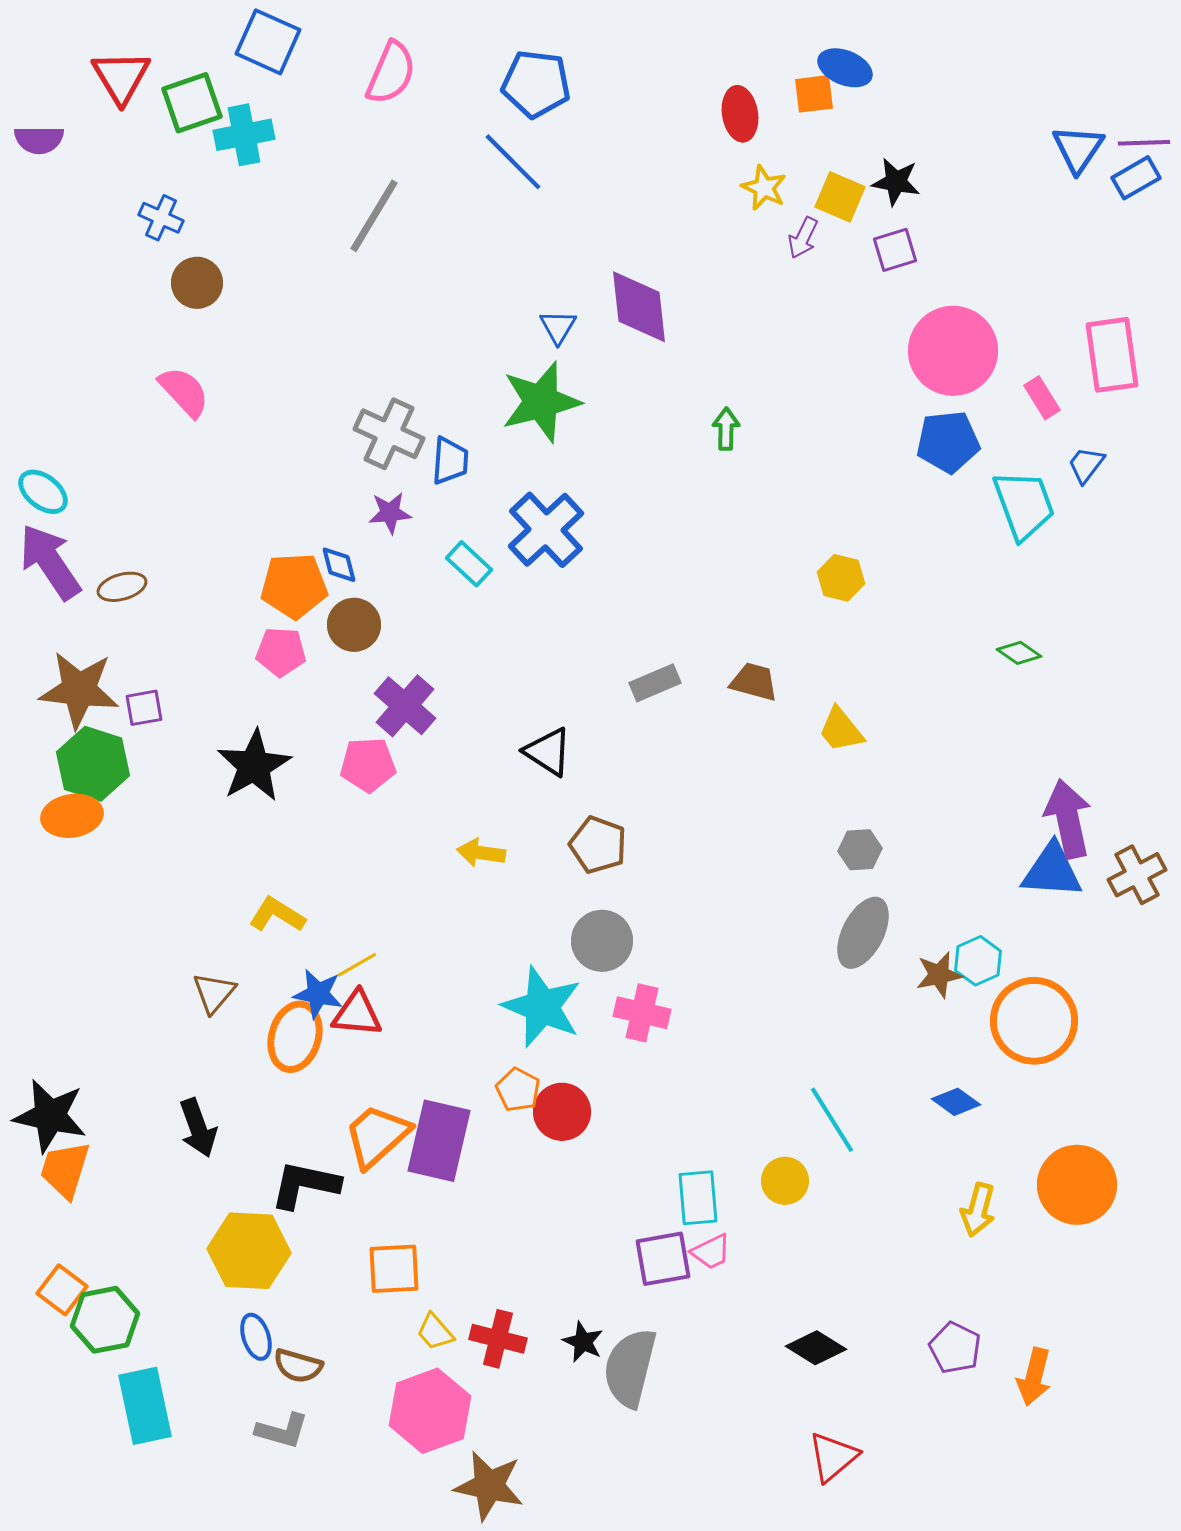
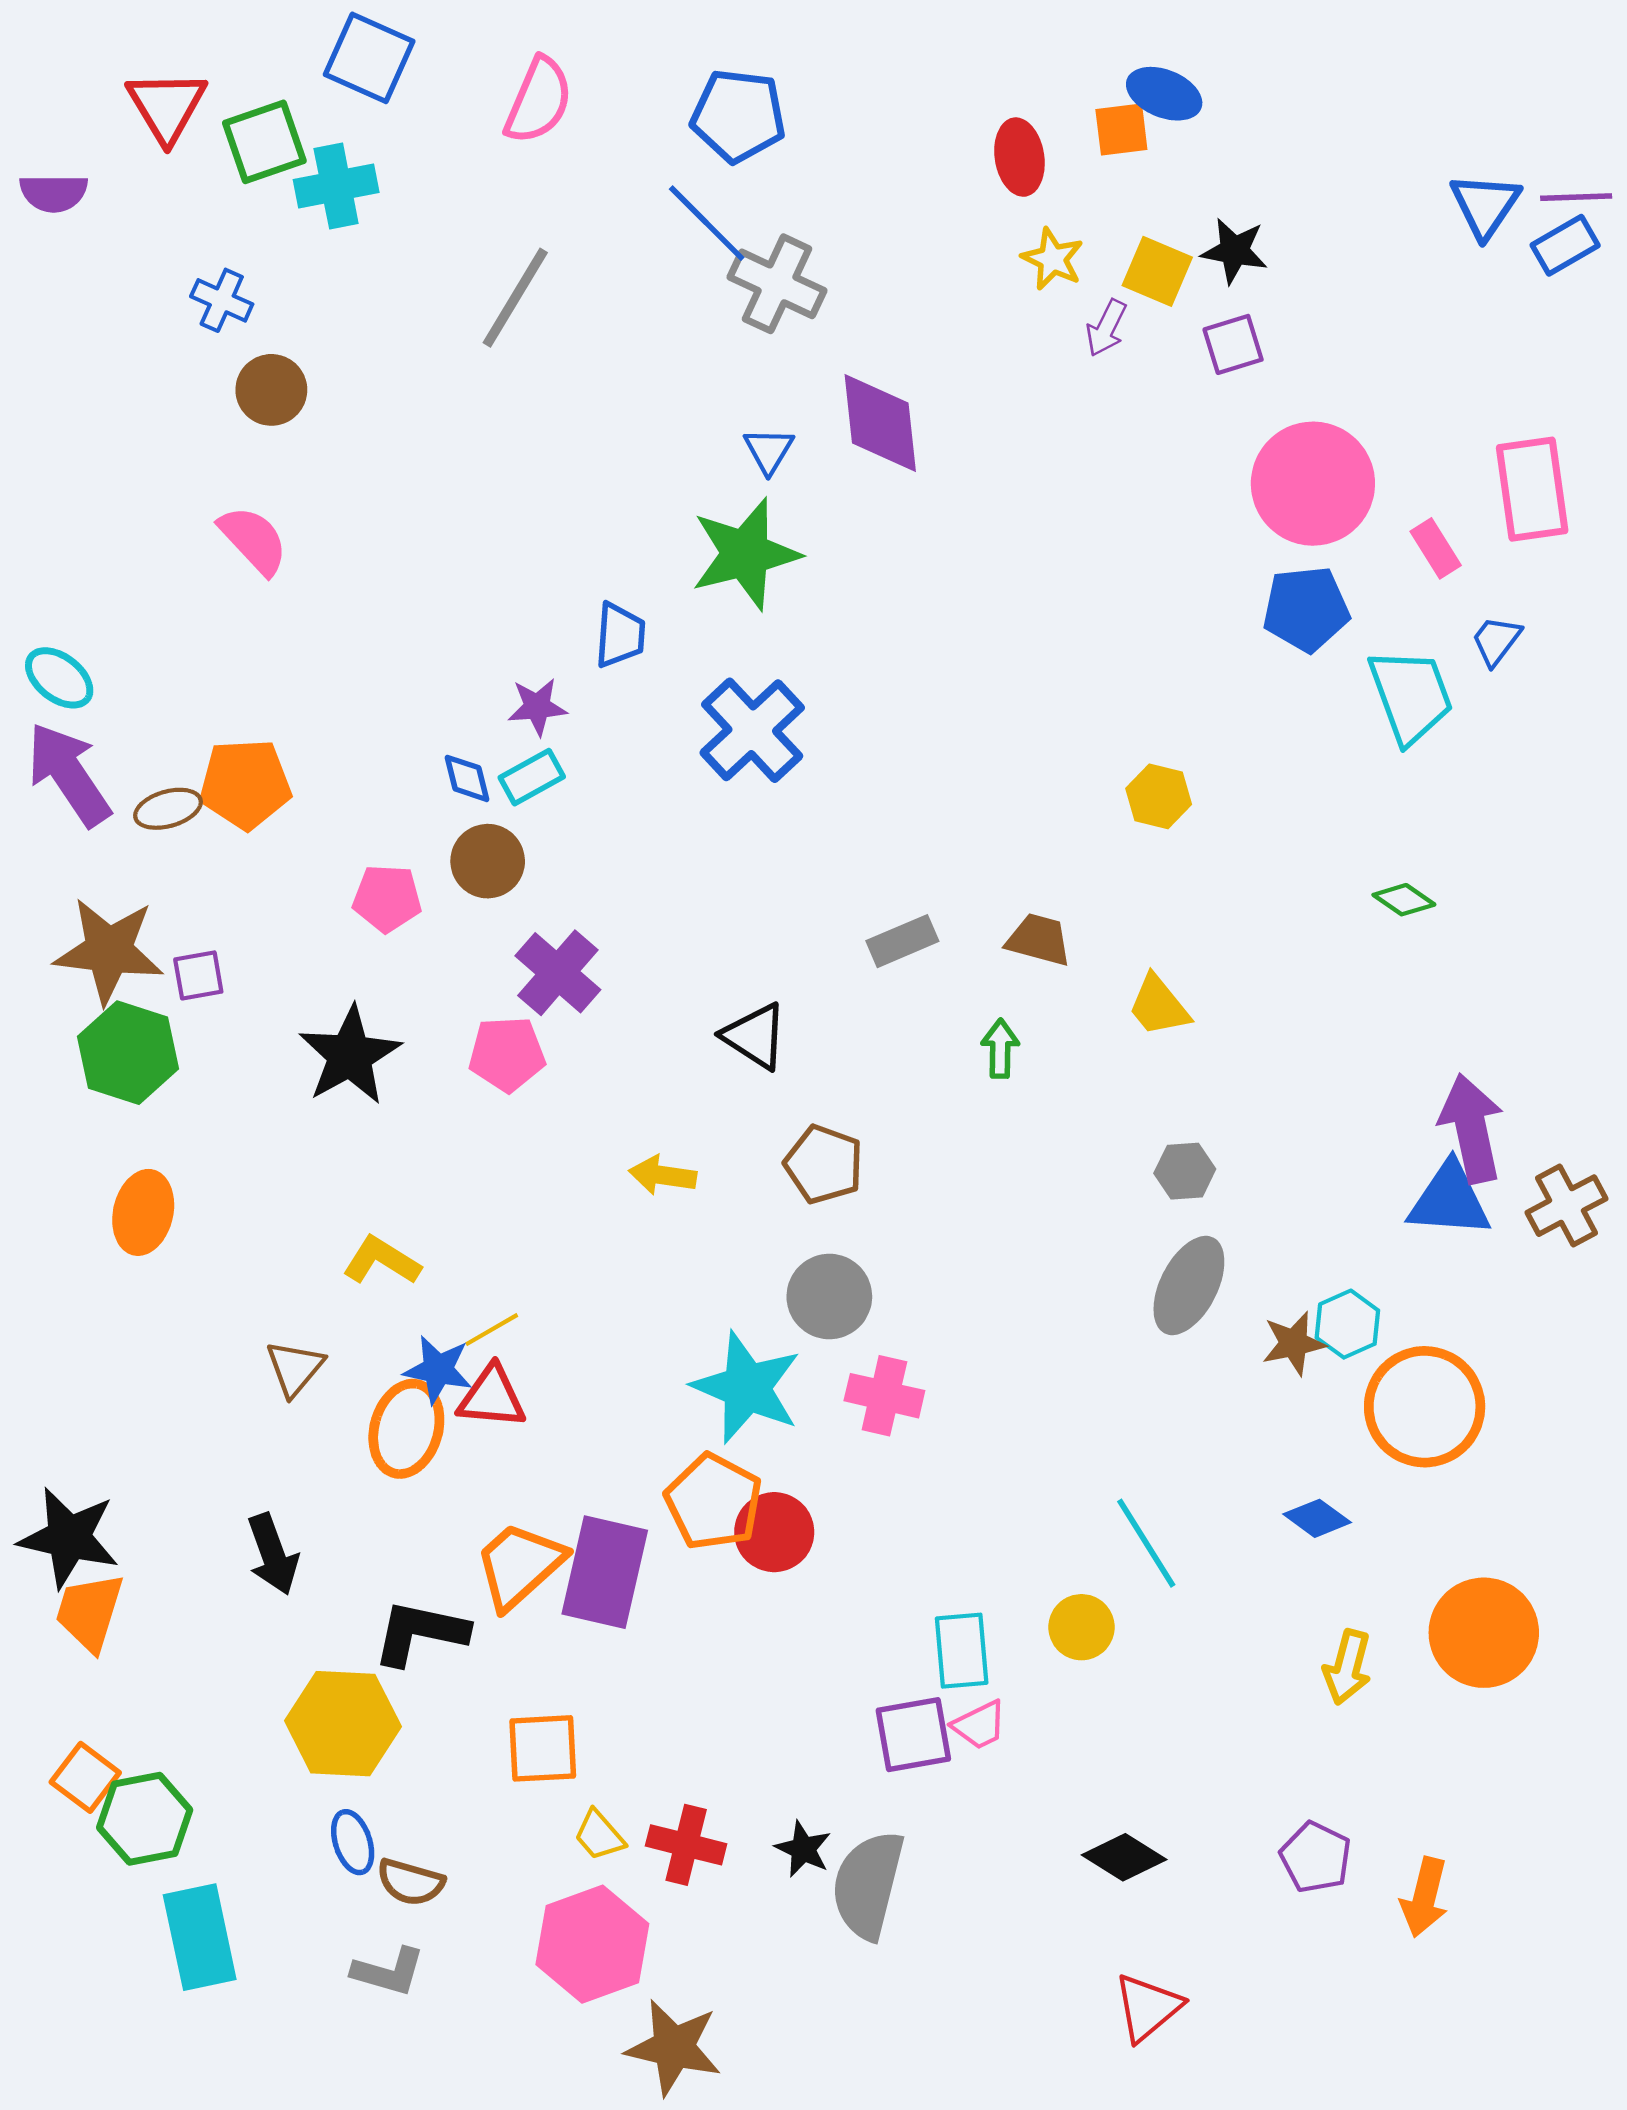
green arrow: (726, 429) -> (1000, 1049), moved
gray cross: (389, 434) -> (777, 284), moved
cyan rectangle: (469, 564) -> (532, 777), moved, turned -72
orange pentagon: (294, 586) -> (245, 784), moved
orange ellipse: (72, 816) -> (143, 1212), moved, turned -68
orange pentagon: (518, 1090) -> (714, 1502), size x1.6

